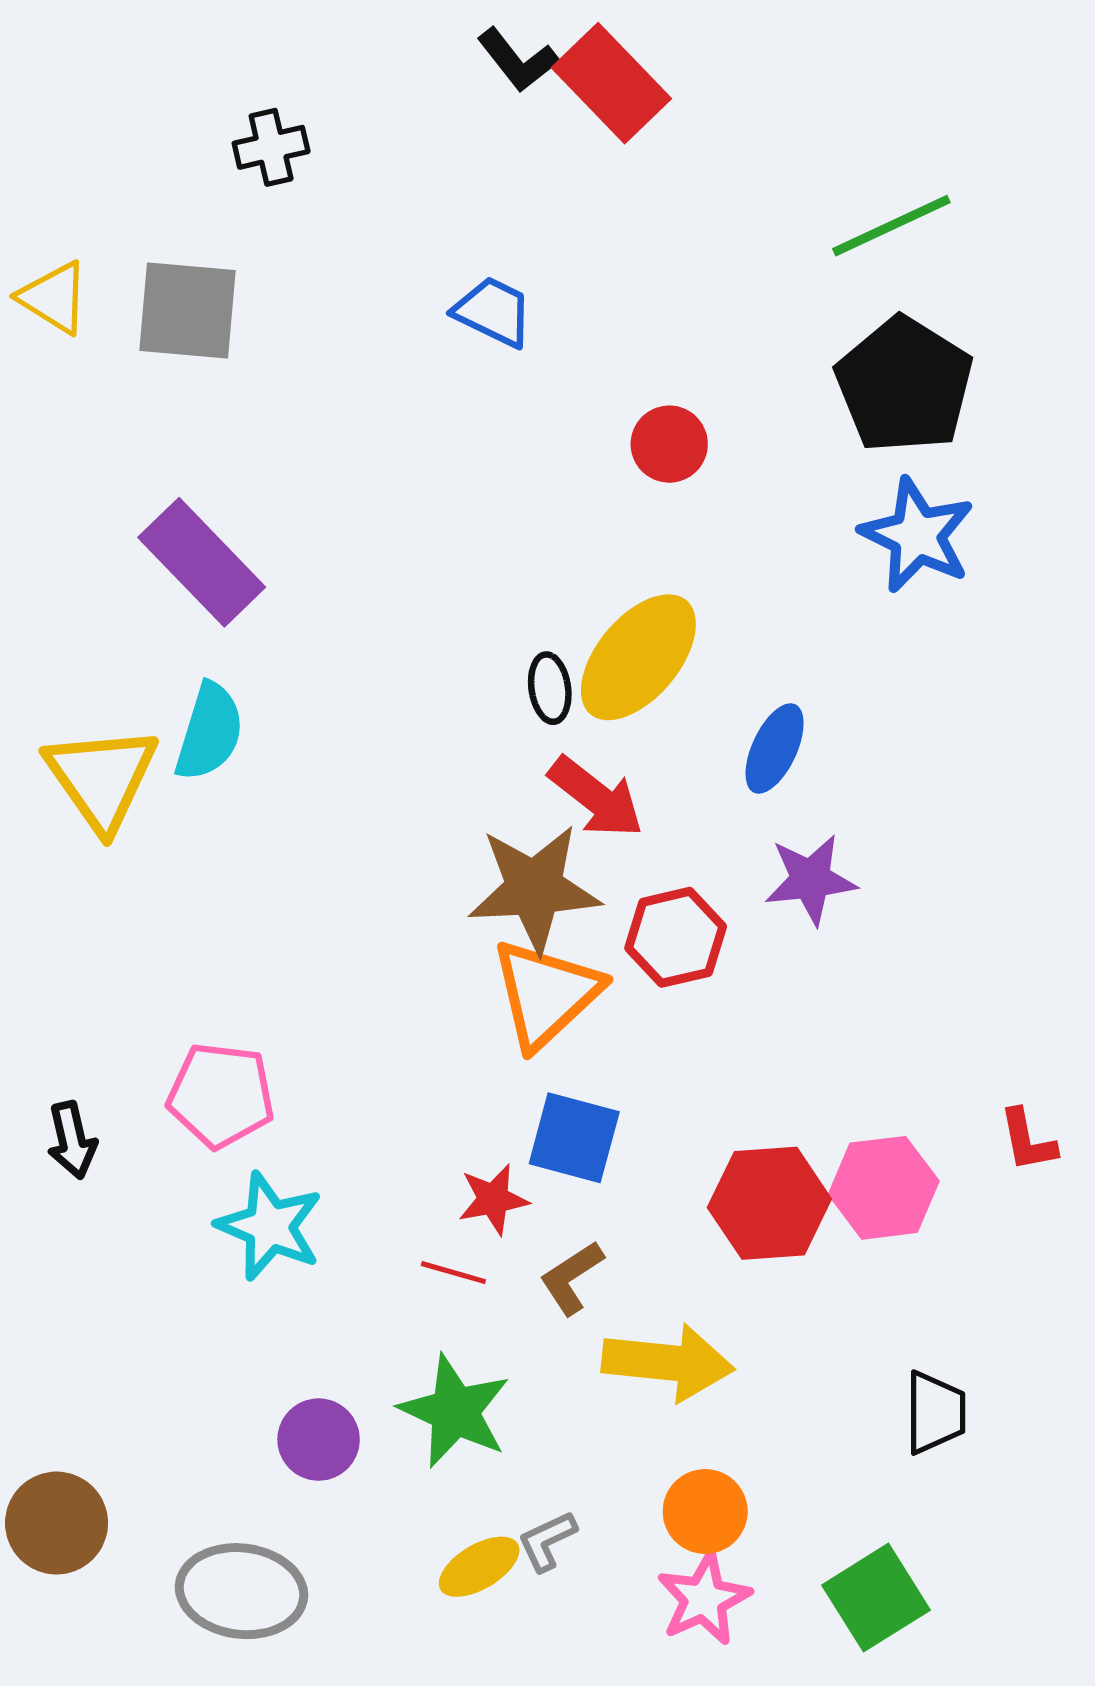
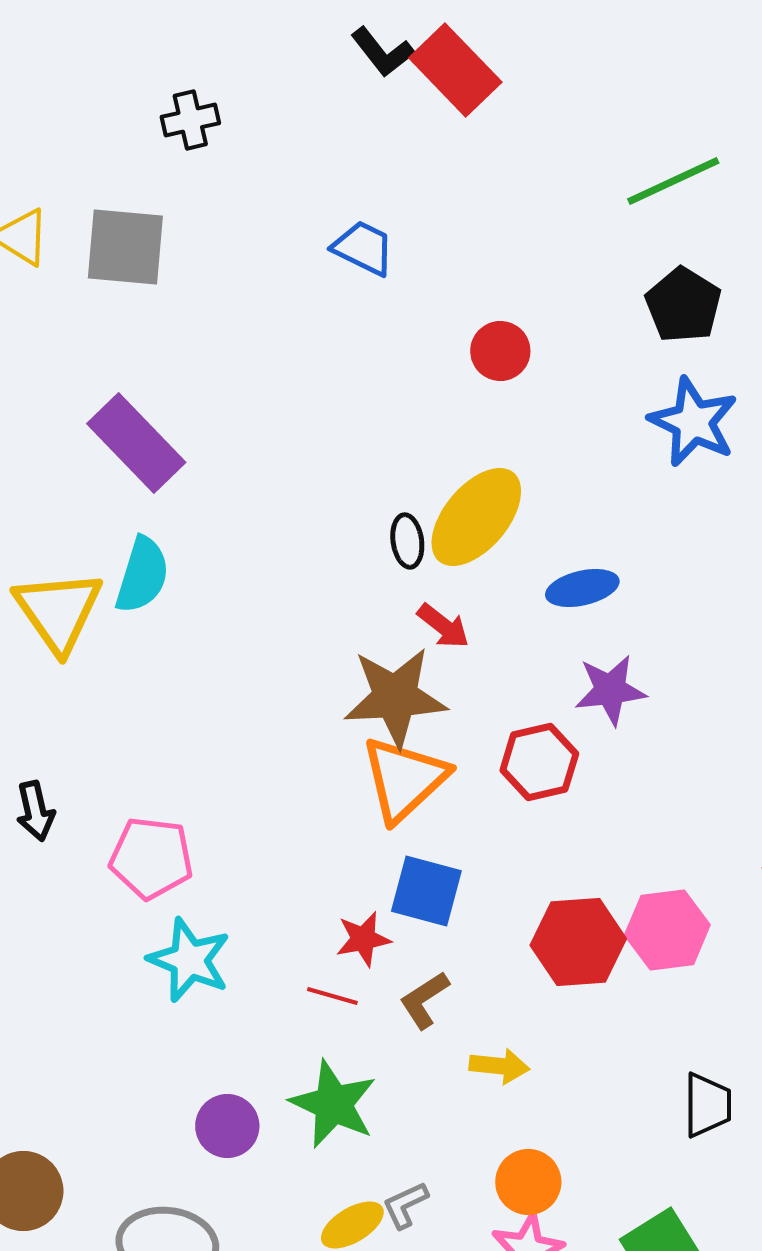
black pentagon: (904, 385) -> (683, 305), size x0.7
blue ellipse: (775, 748) -> (582, 588), turned 52
red arrow: (596, 797) -> (443, 626), size x0.7
red hexagon: (676, 937) -> (539, 762), moved
black arrow: (72, 1140) -> (35, 811), moved
yellow arrow: (668, 1362) -> (499, 1066), size x0.6

